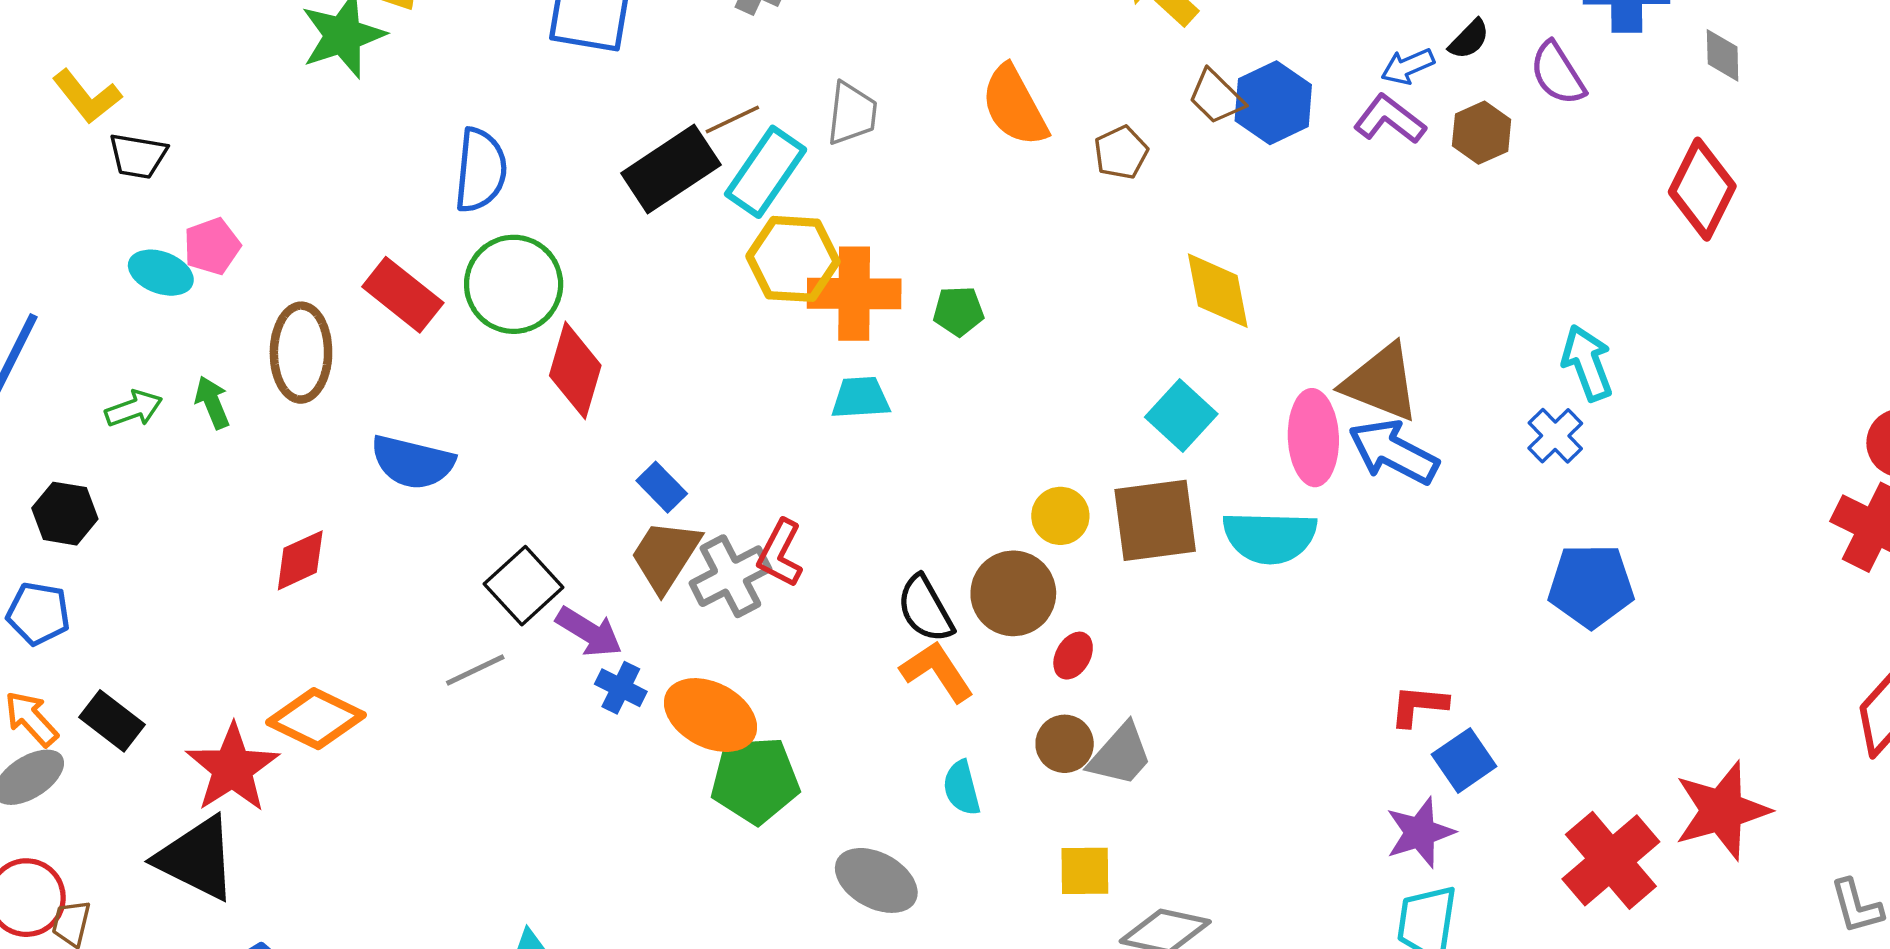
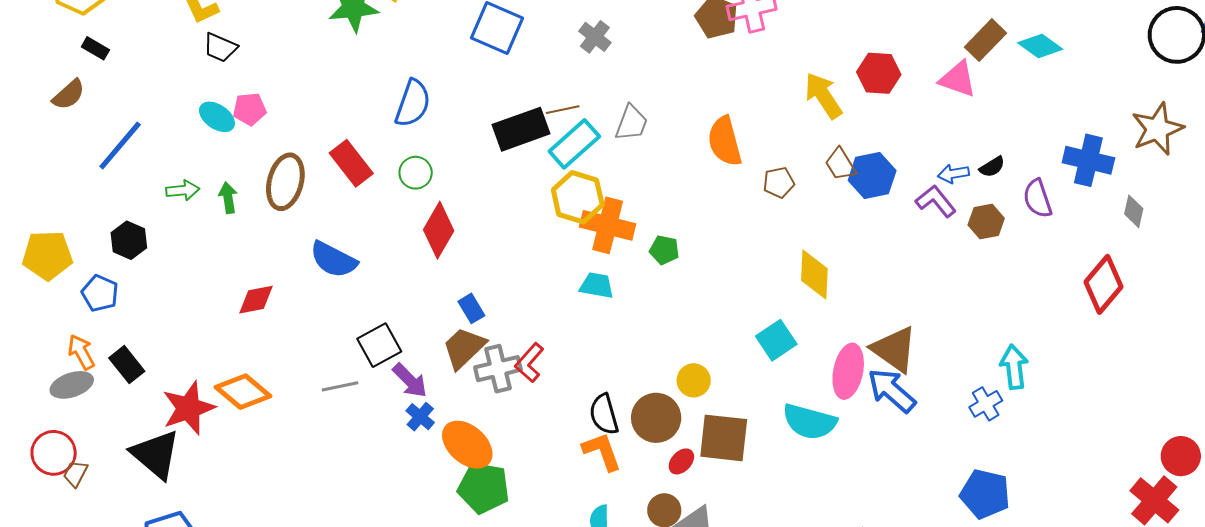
green circle: (514, 284) -> (416, 173), size x0.6
brown square: (1155, 520) -> (724, 438), moved

